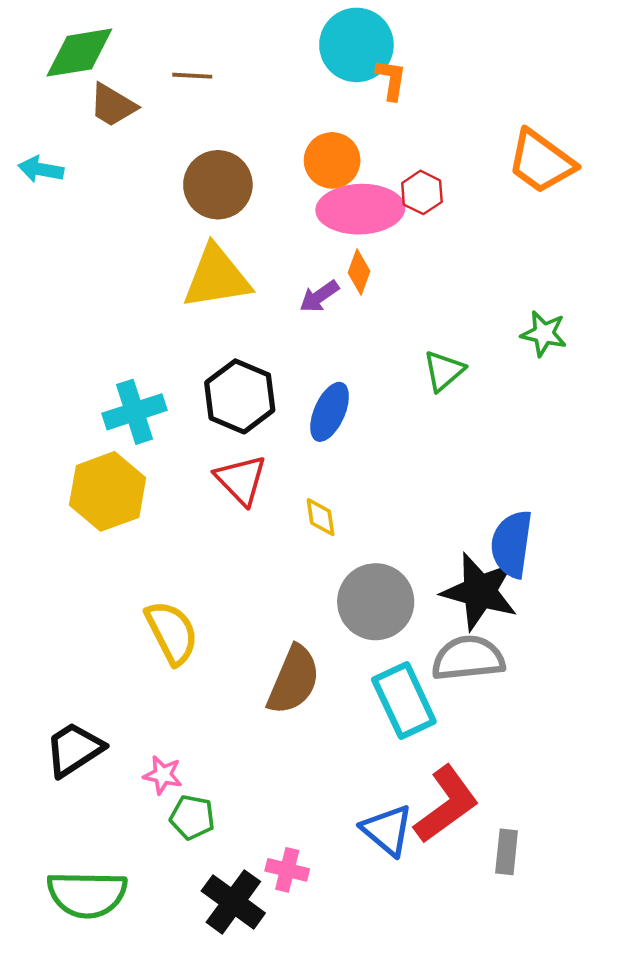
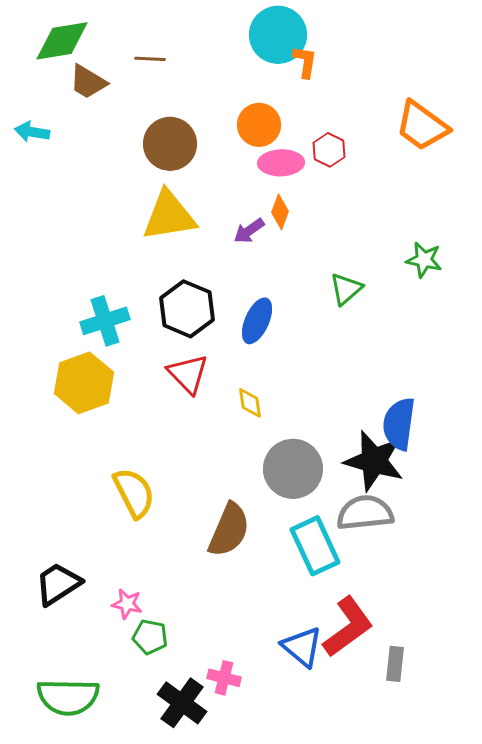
pink ellipse: (360, 209) -> (281, 163), size x0.7

